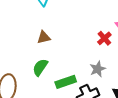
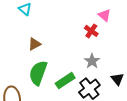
green semicircle: (40, 67) -> (38, 73), size x1.4

